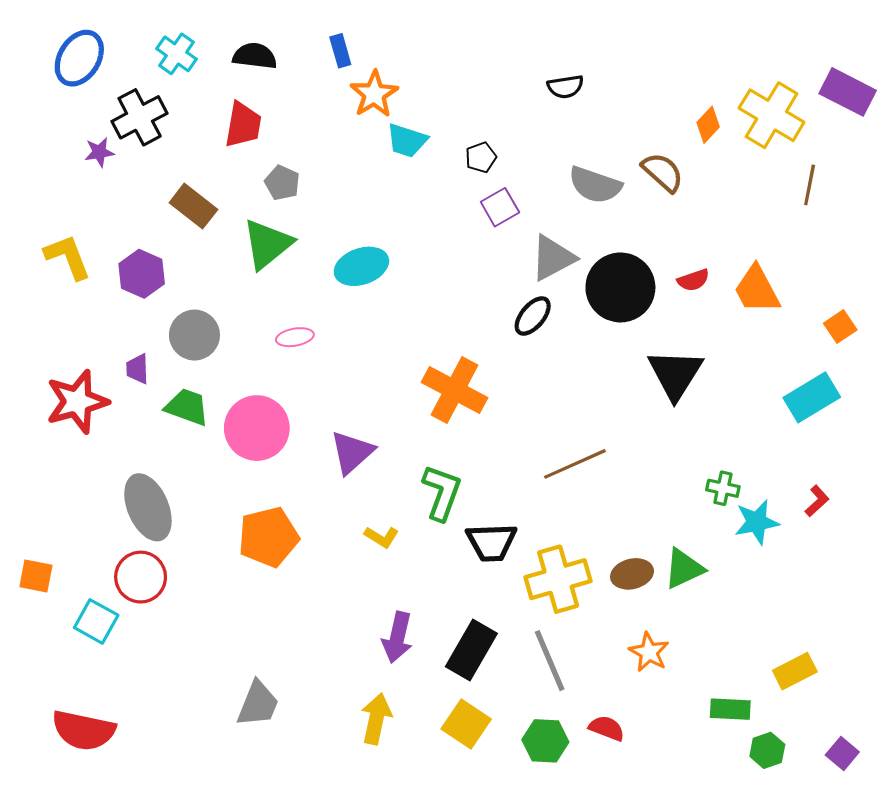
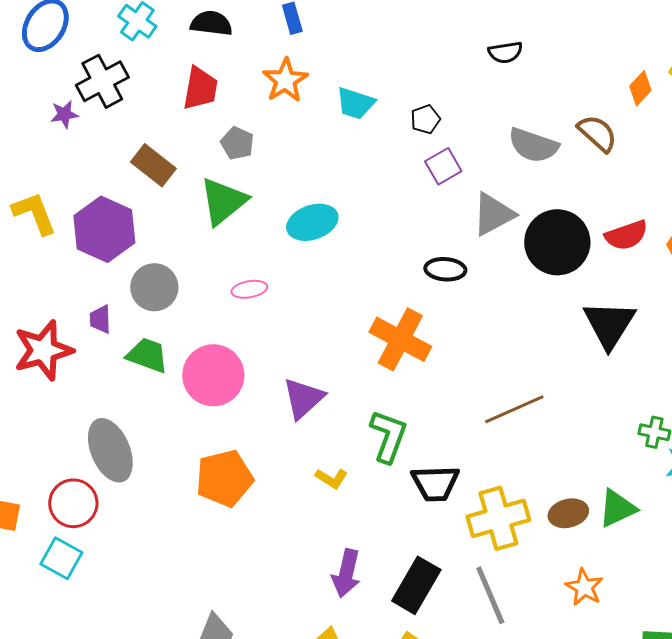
orange star: (374, 94) -> (285, 80), moved
purple hexagon: (142, 274) -> (104, 229), size x1.4
red semicircle: (693, 280) -> (626, 235), size x1.4
black ellipse: (533, 316) -> (445, 269), moved, turned 54
red circle: (141, 577) -> (73, 503), moved

